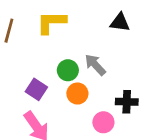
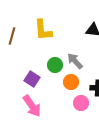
yellow L-shape: (51, 22) -> (43, 30), turned -95
orange circle: (77, 94) -> (71, 82), moved

